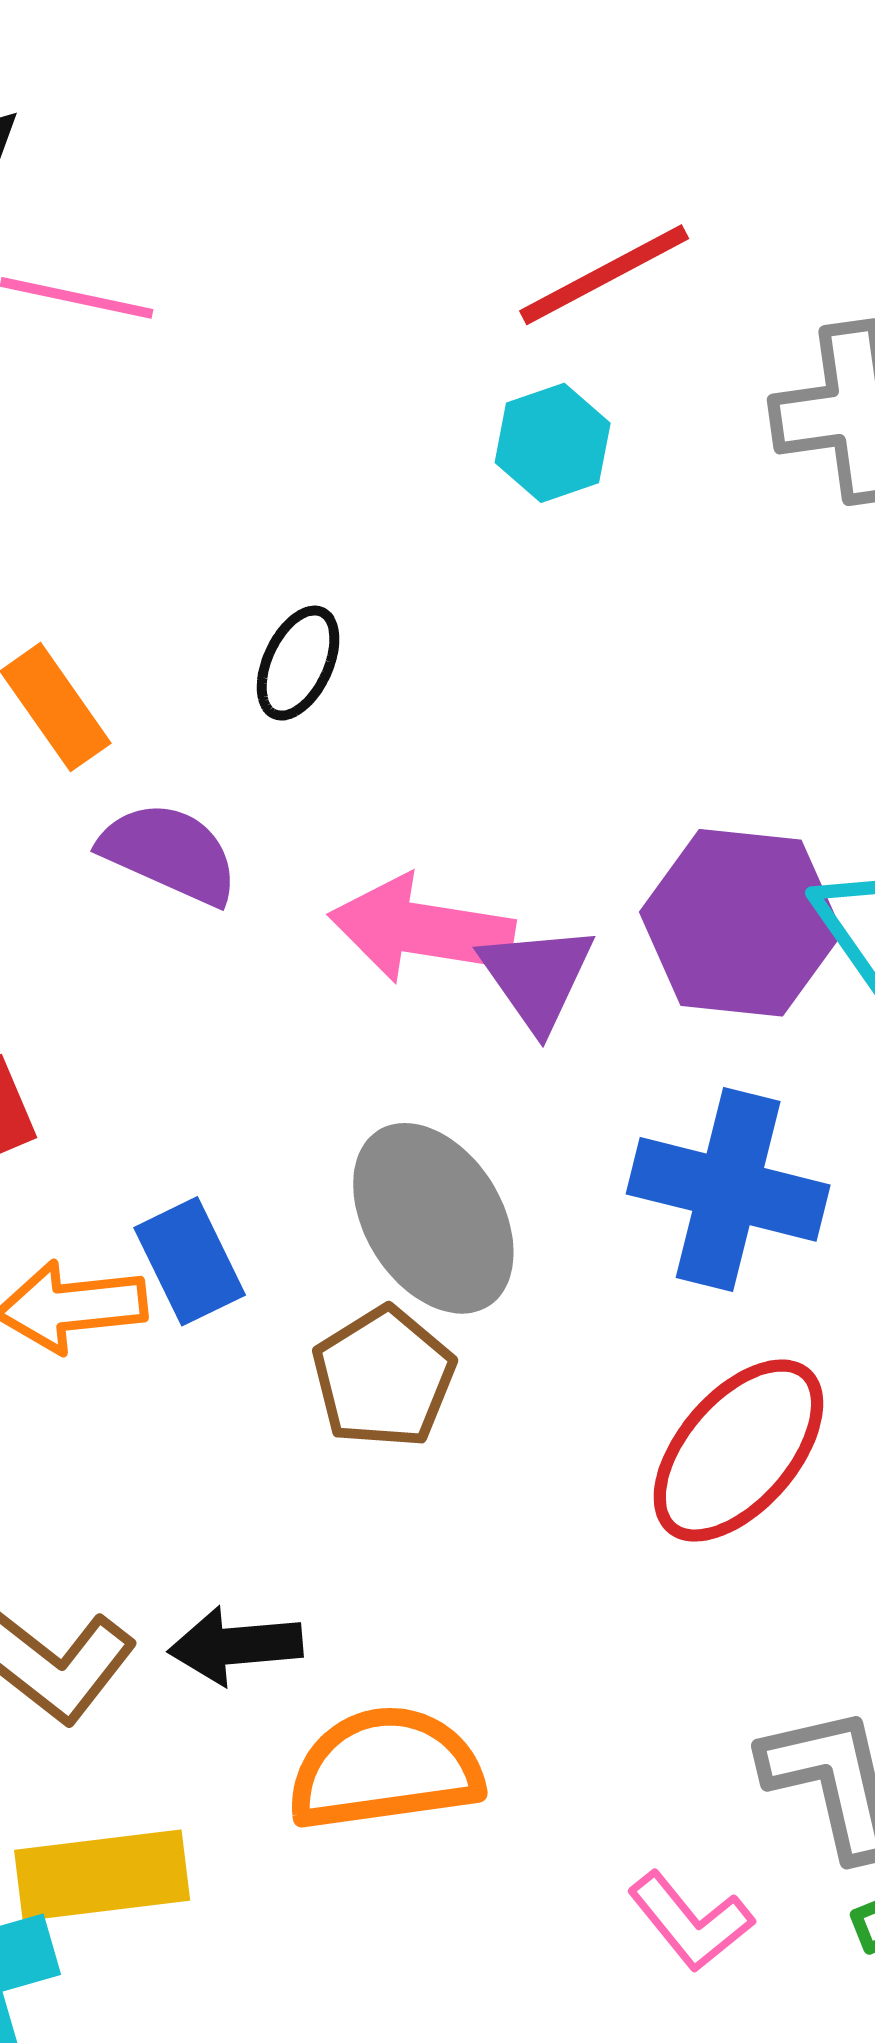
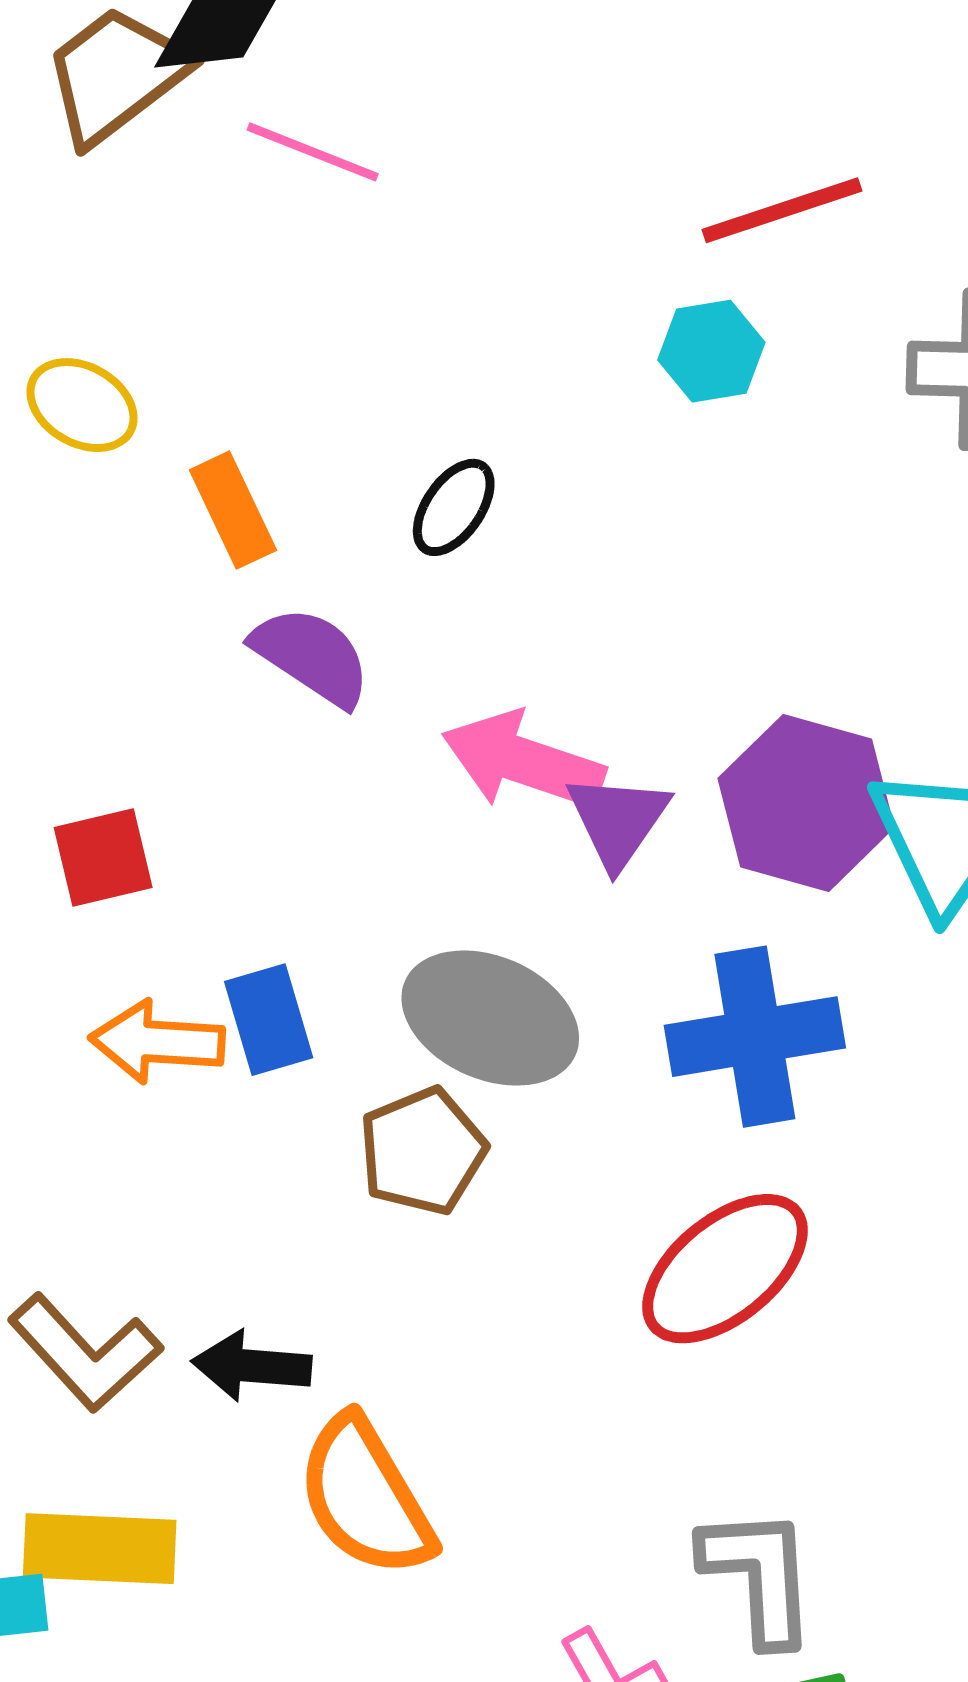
blue cross: (728, 1189) -> (755, 1037), turned -33
gray ellipse: (433, 1218) -> (490, 1018), turned -44
orange semicircle: (385, 1769) -> (365, 1497), turned -122

